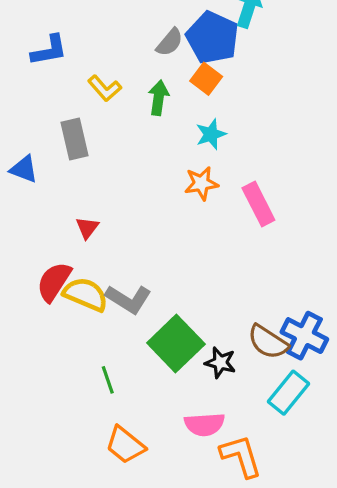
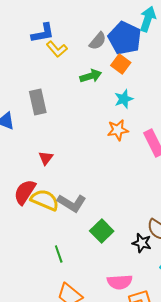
blue L-shape: (49, 50) -> (43, 33), moved
yellow L-shape: (105, 88) -> (57, 49), moved
green arrow: (159, 98) -> (91, 76), turned 65
green square: (176, 344) -> (102, 231), size x0.7
black star: (220, 363) -> (142, 243), moved

